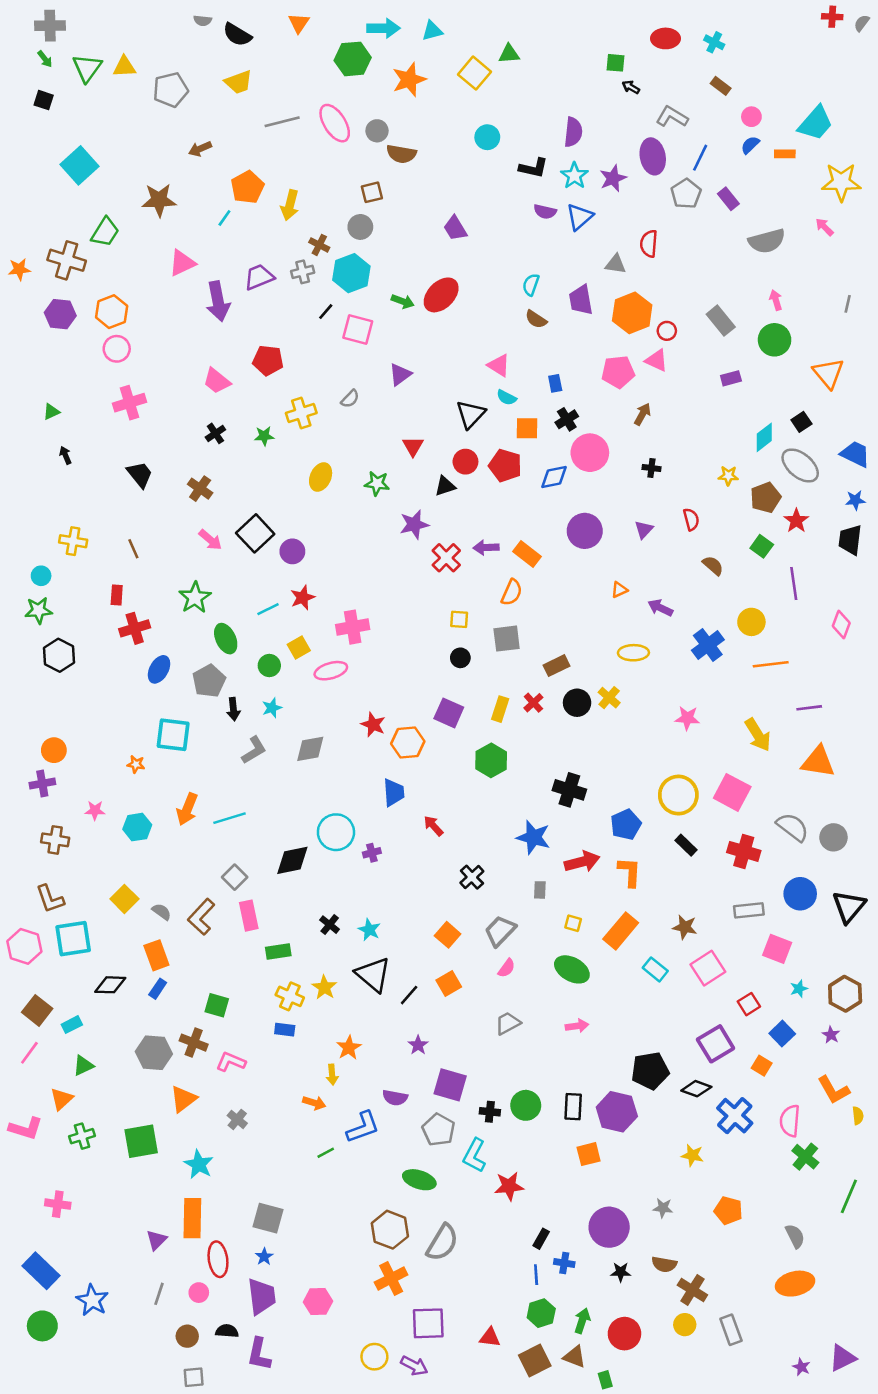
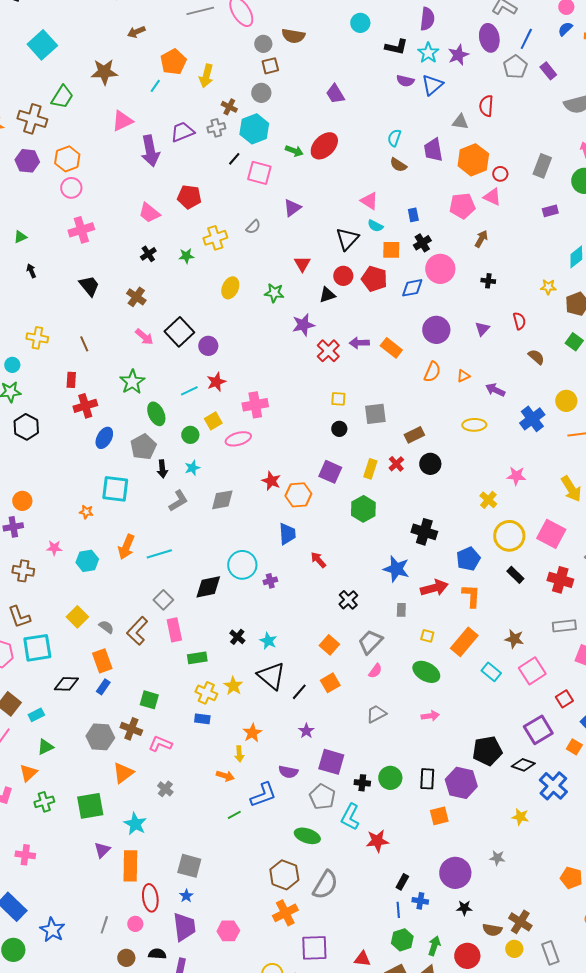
gray circle: (377, 131) -> (263, 44), moved
gray rectangle: (721, 321) -> (542, 166), turned 60
orange semicircle: (512, 592) -> (432, 372), moved
yellow cross: (609, 698) -> (488, 500), moved
orange pentagon: (728, 1210) -> (571, 878), moved
purple triangle: (156, 1240) -> (102, 850), moved
brown semicircle: (664, 1264) -> (492, 930), moved

